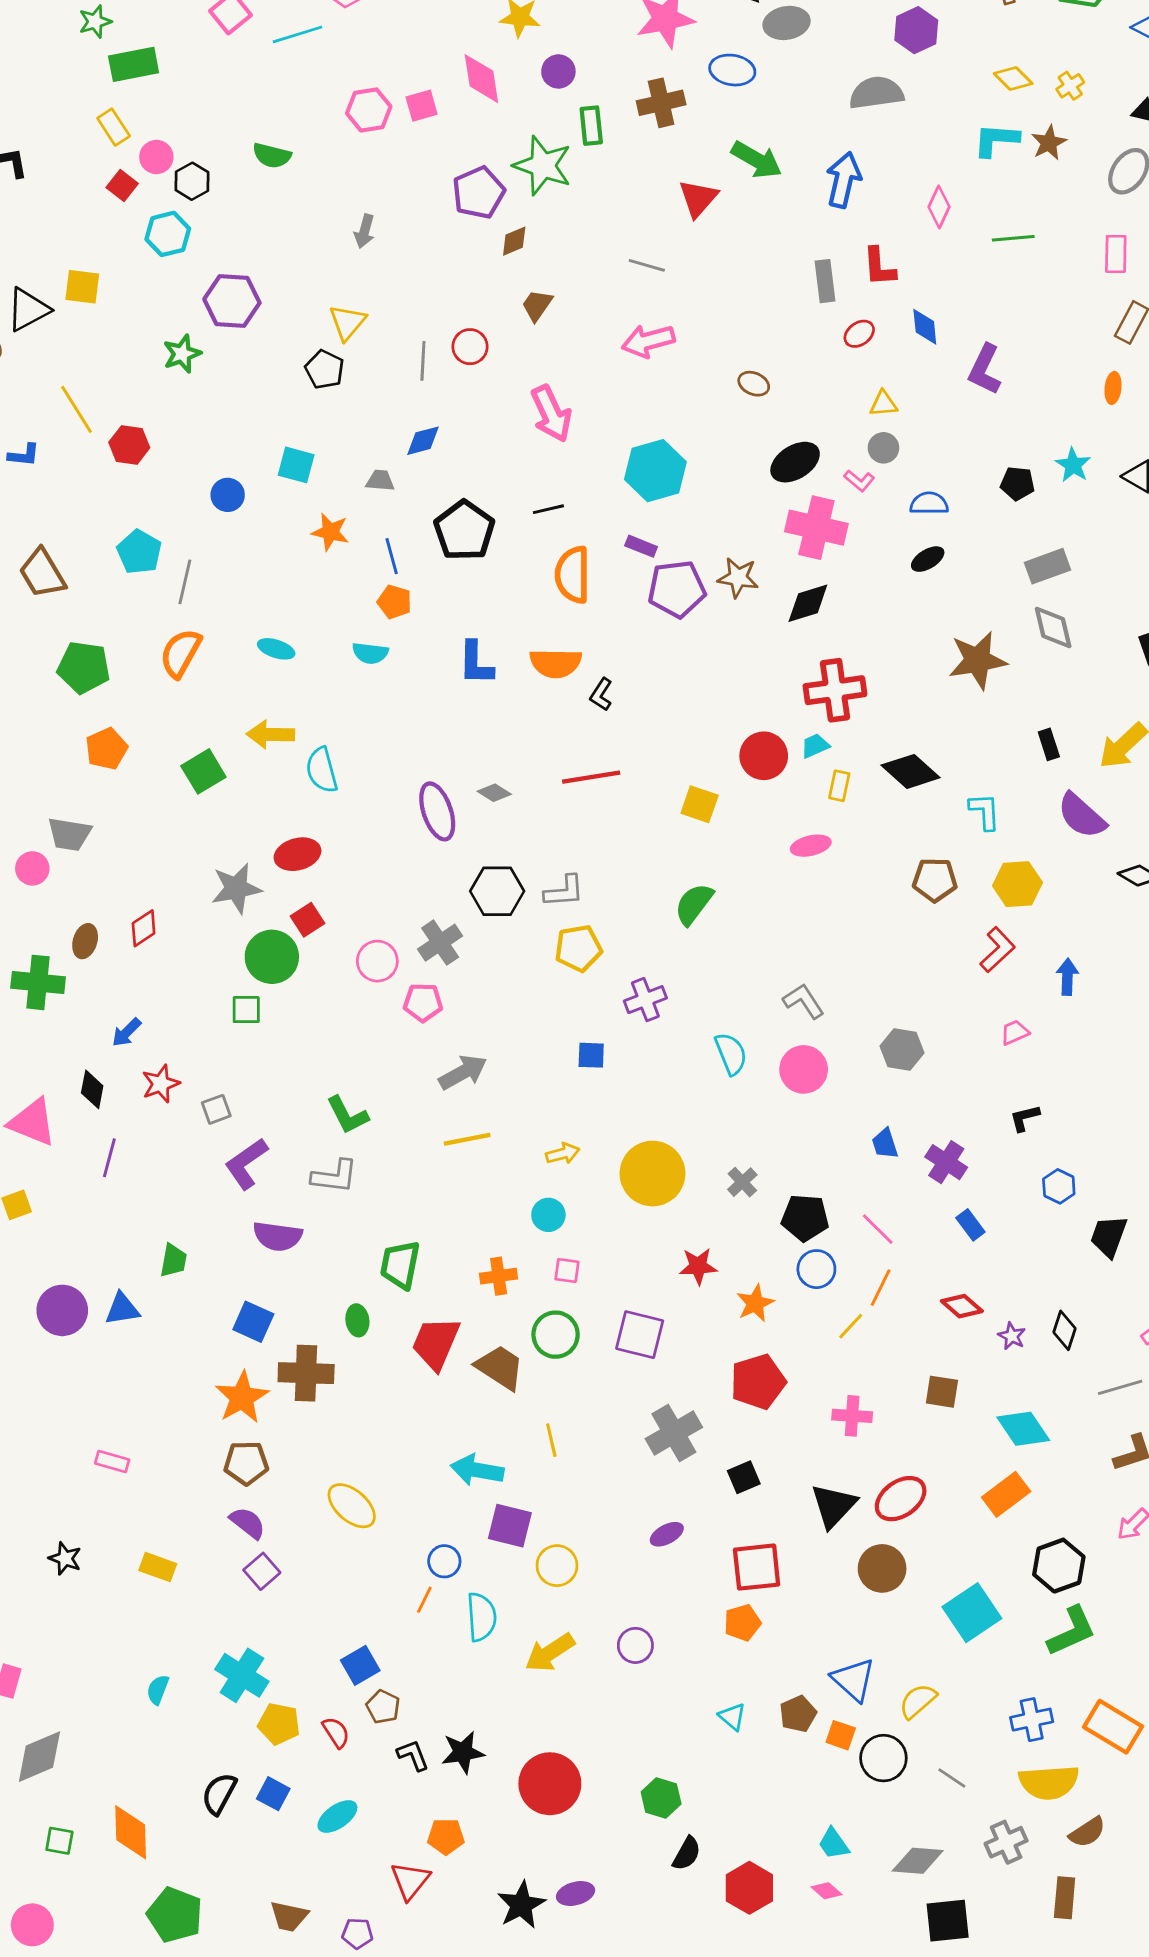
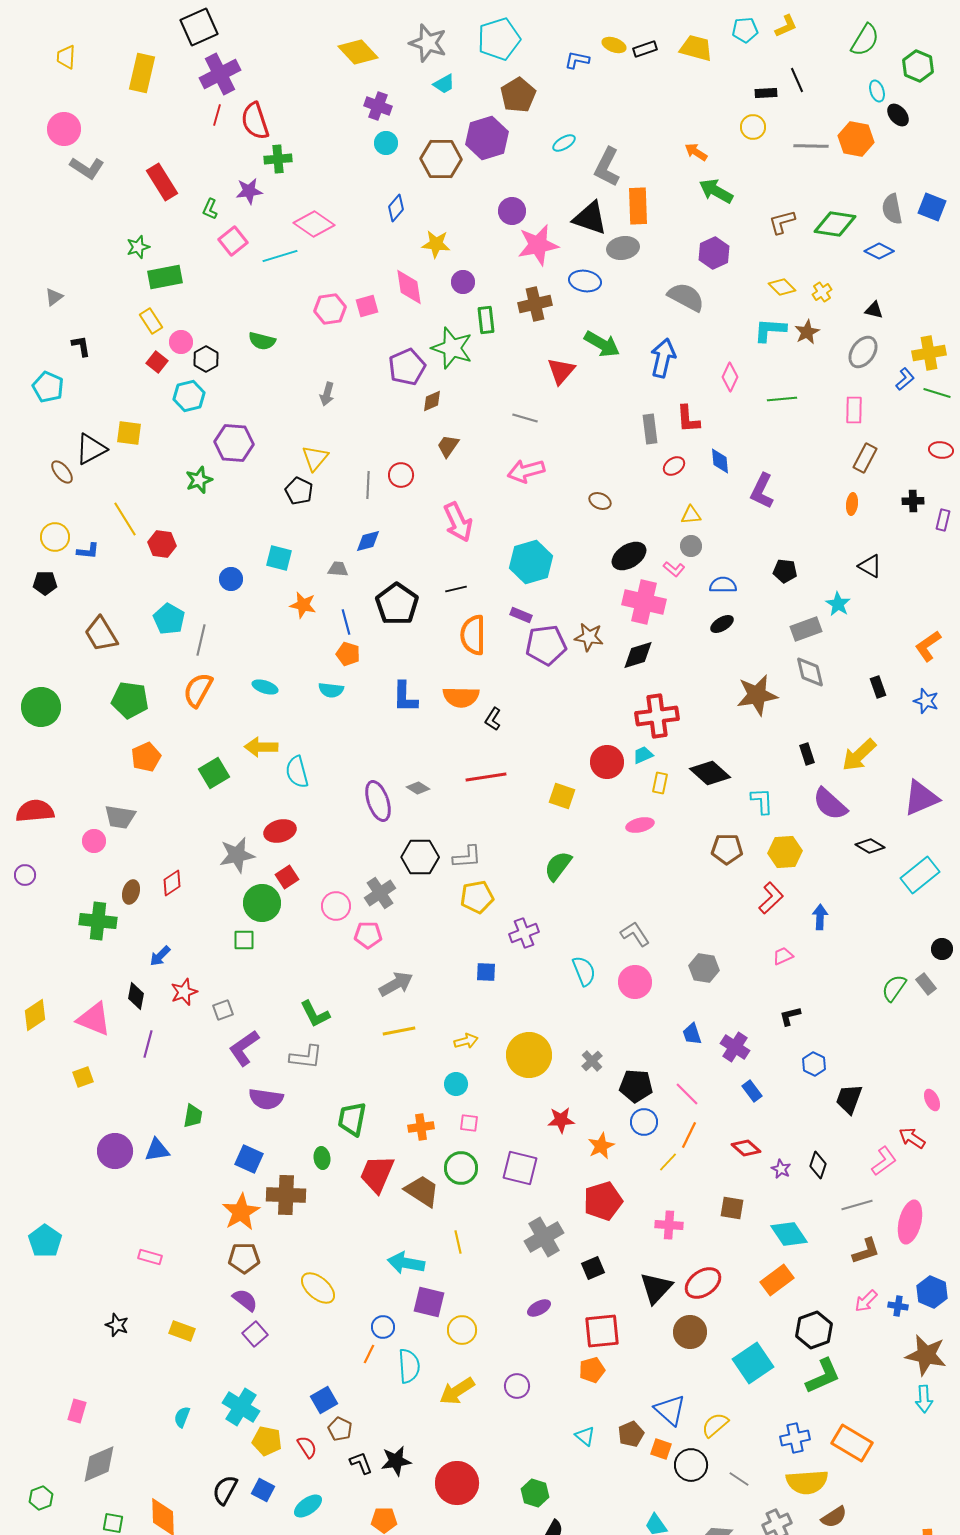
gray semicircle: (876, 93) -> (686, 297), turned 36
cyan star: (1073, 465) -> (838, 604), moved

